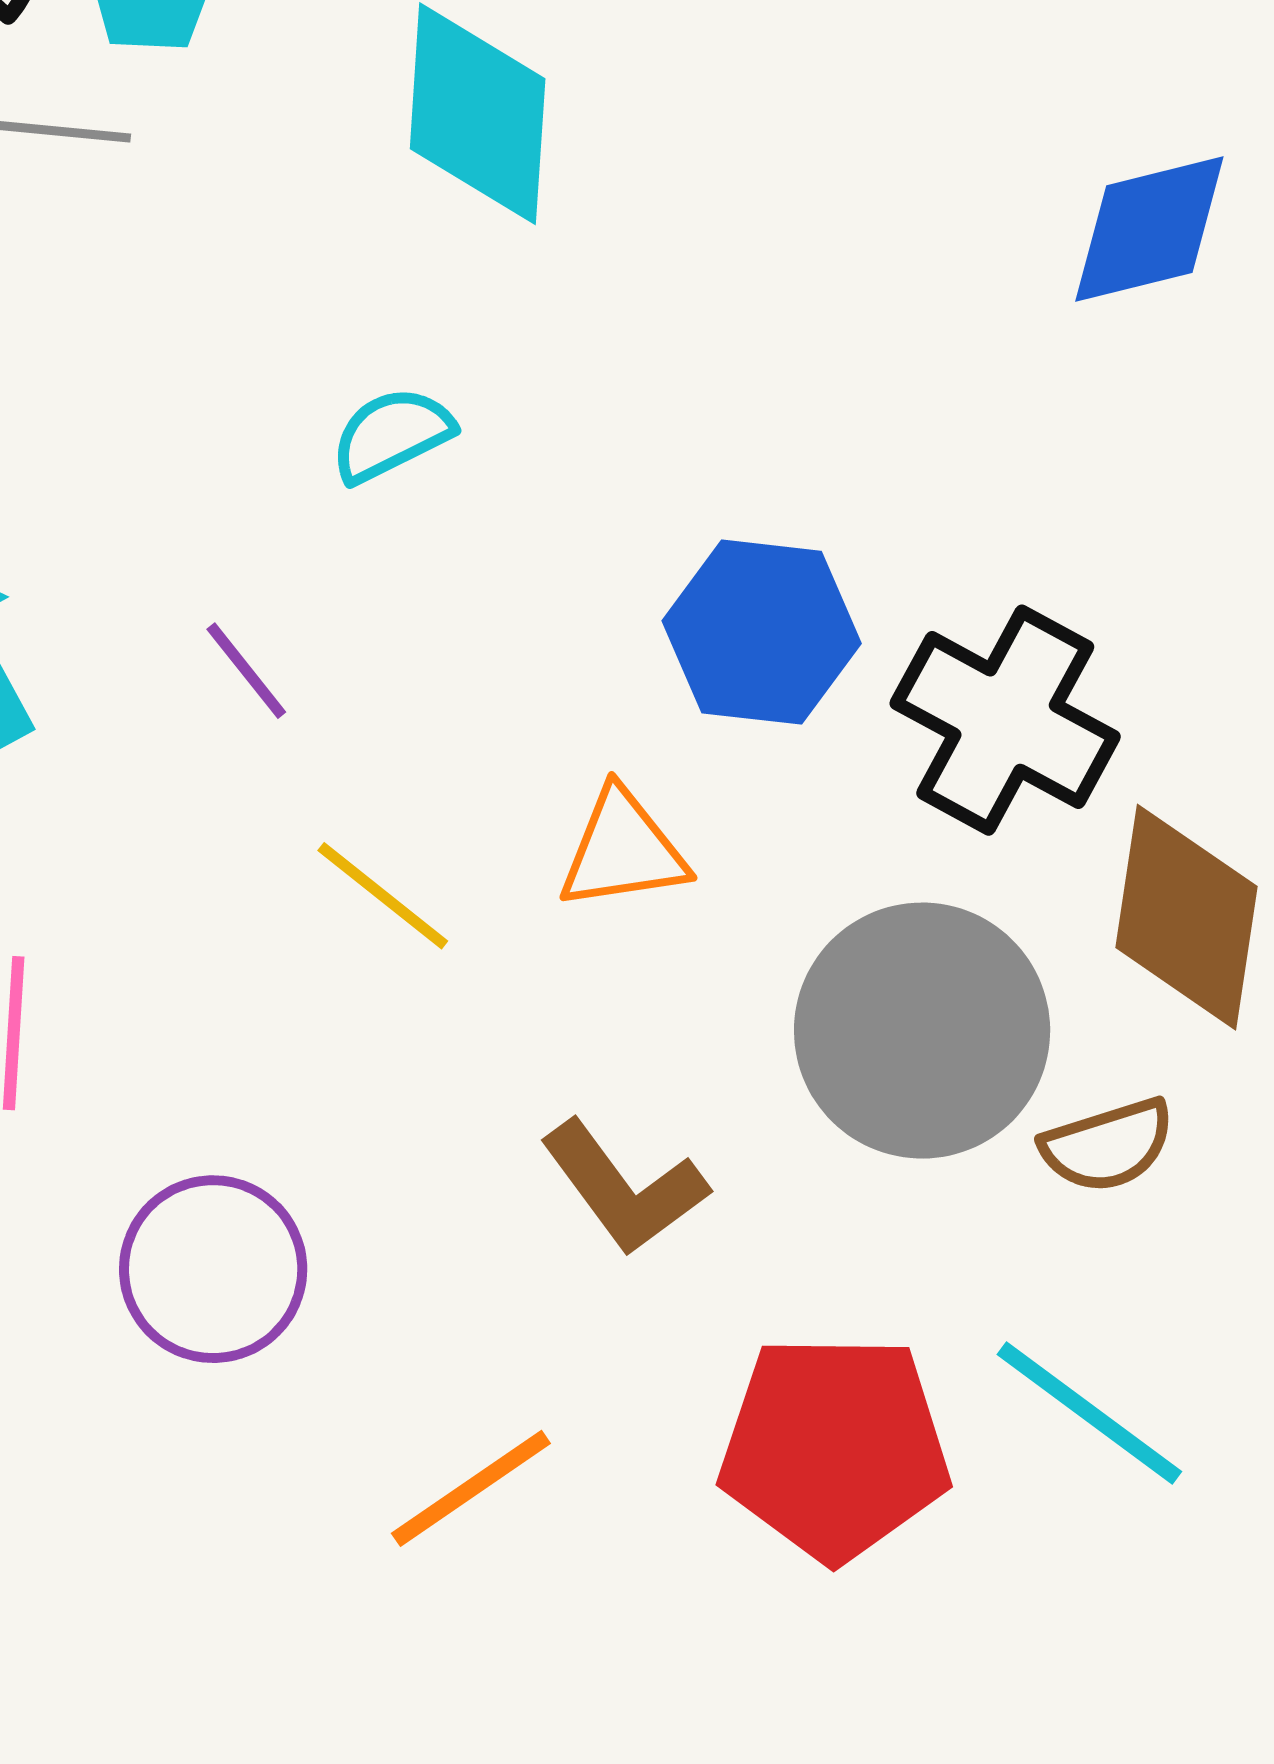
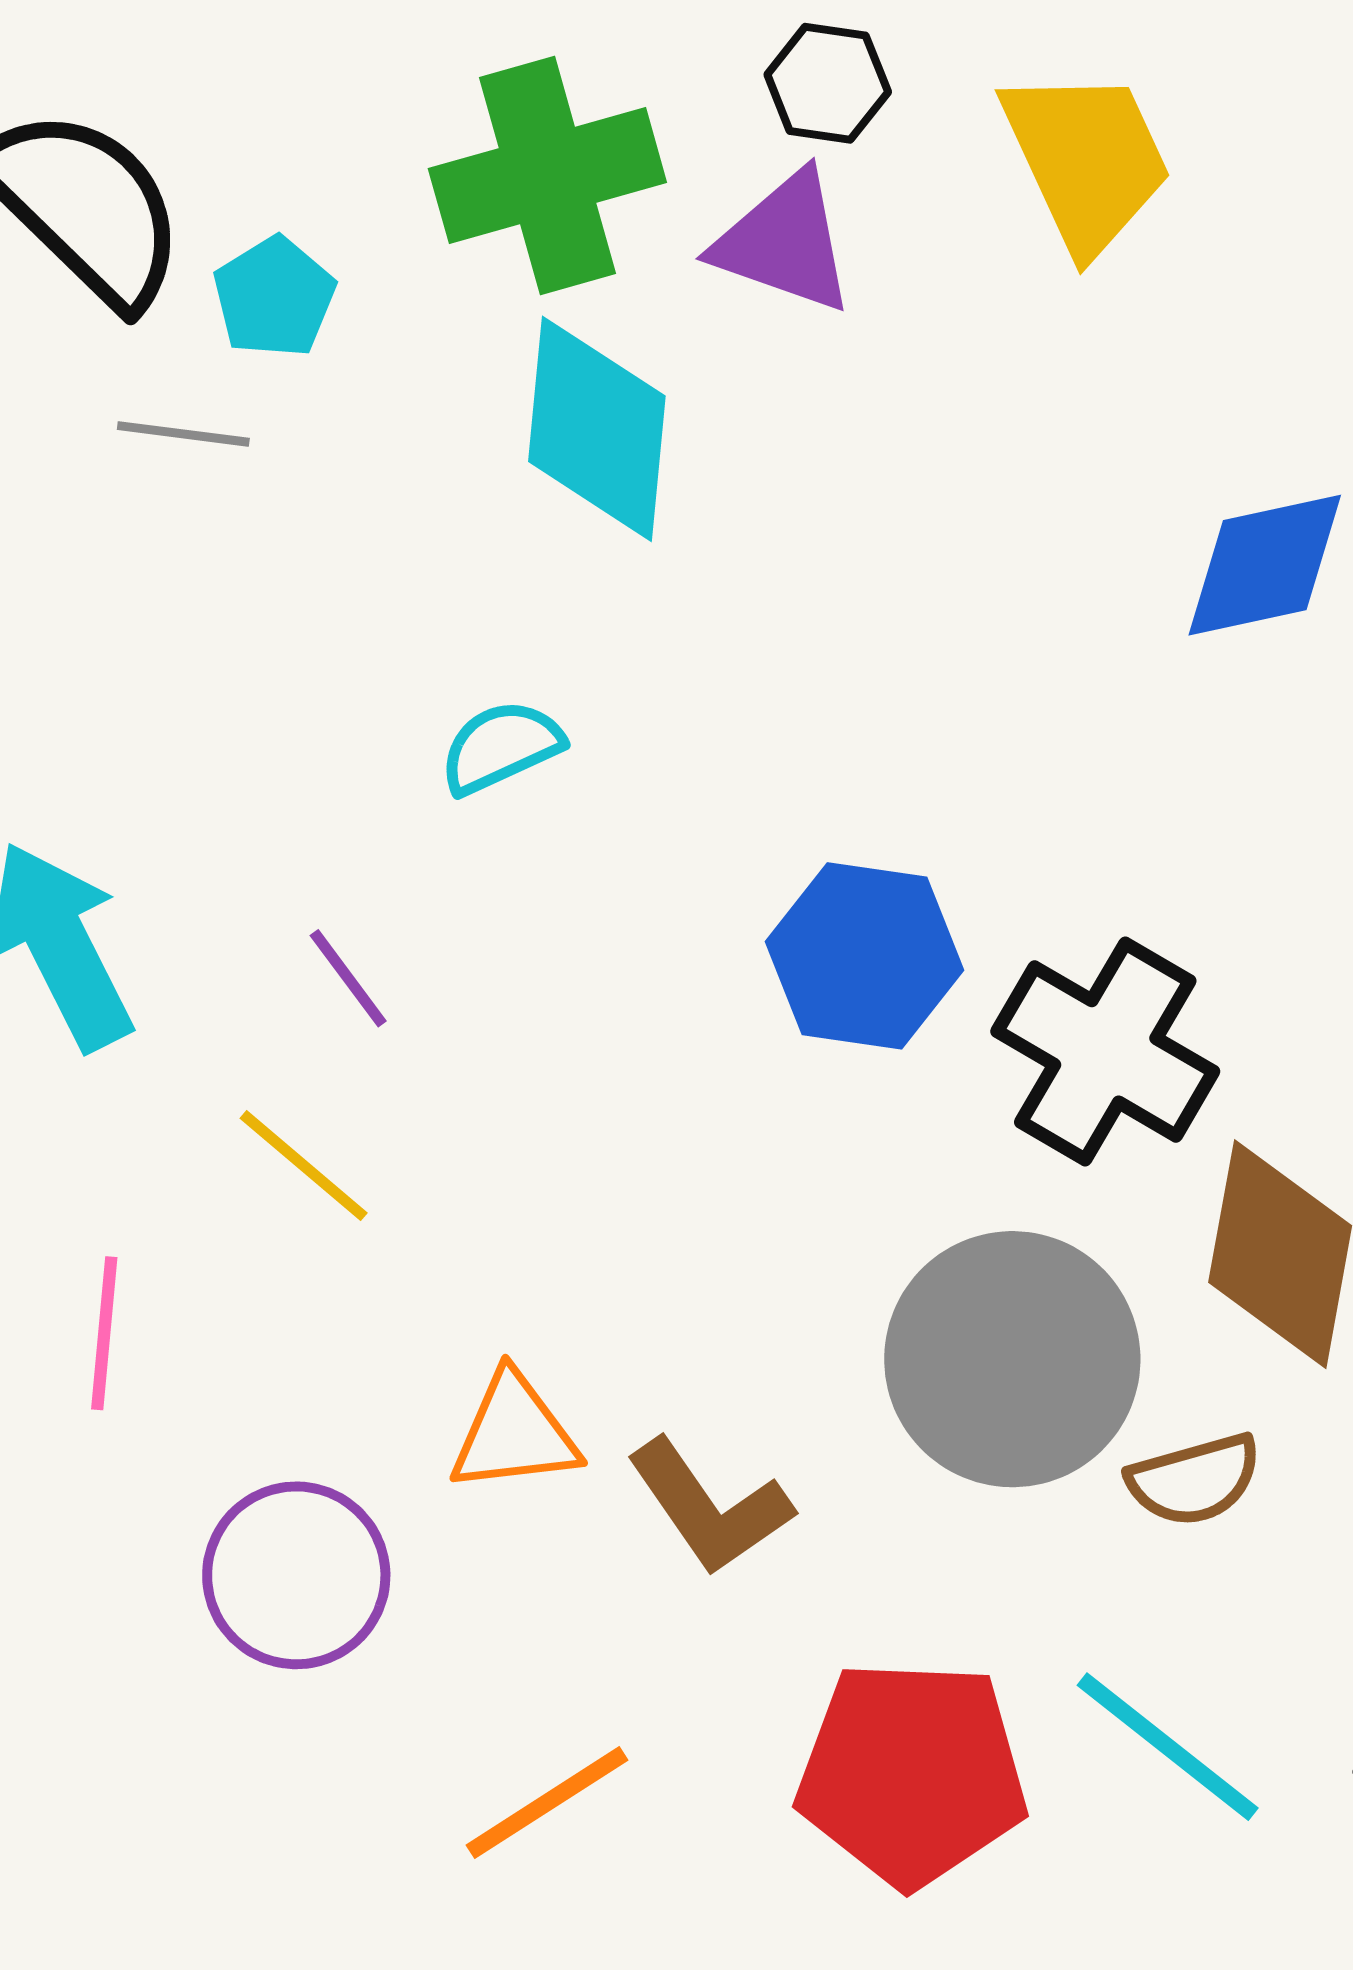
orange triangle: (623, 850) -> (514, 1433), moved
yellow line: (383, 896) -> (304, 1166), moved

